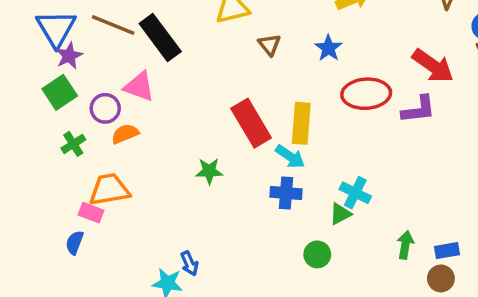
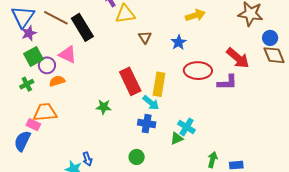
green square: (60, 92) -> (33, 57), moved
blue semicircle: (75, 243) -> (22, 141), size x1.5
green circle: (317, 254) -> (137, 157), moved

